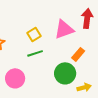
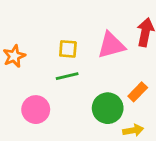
yellow square: (34, 34) -> (68, 49), turned 32
orange rectangle: (78, 54) -> (138, 92), moved

